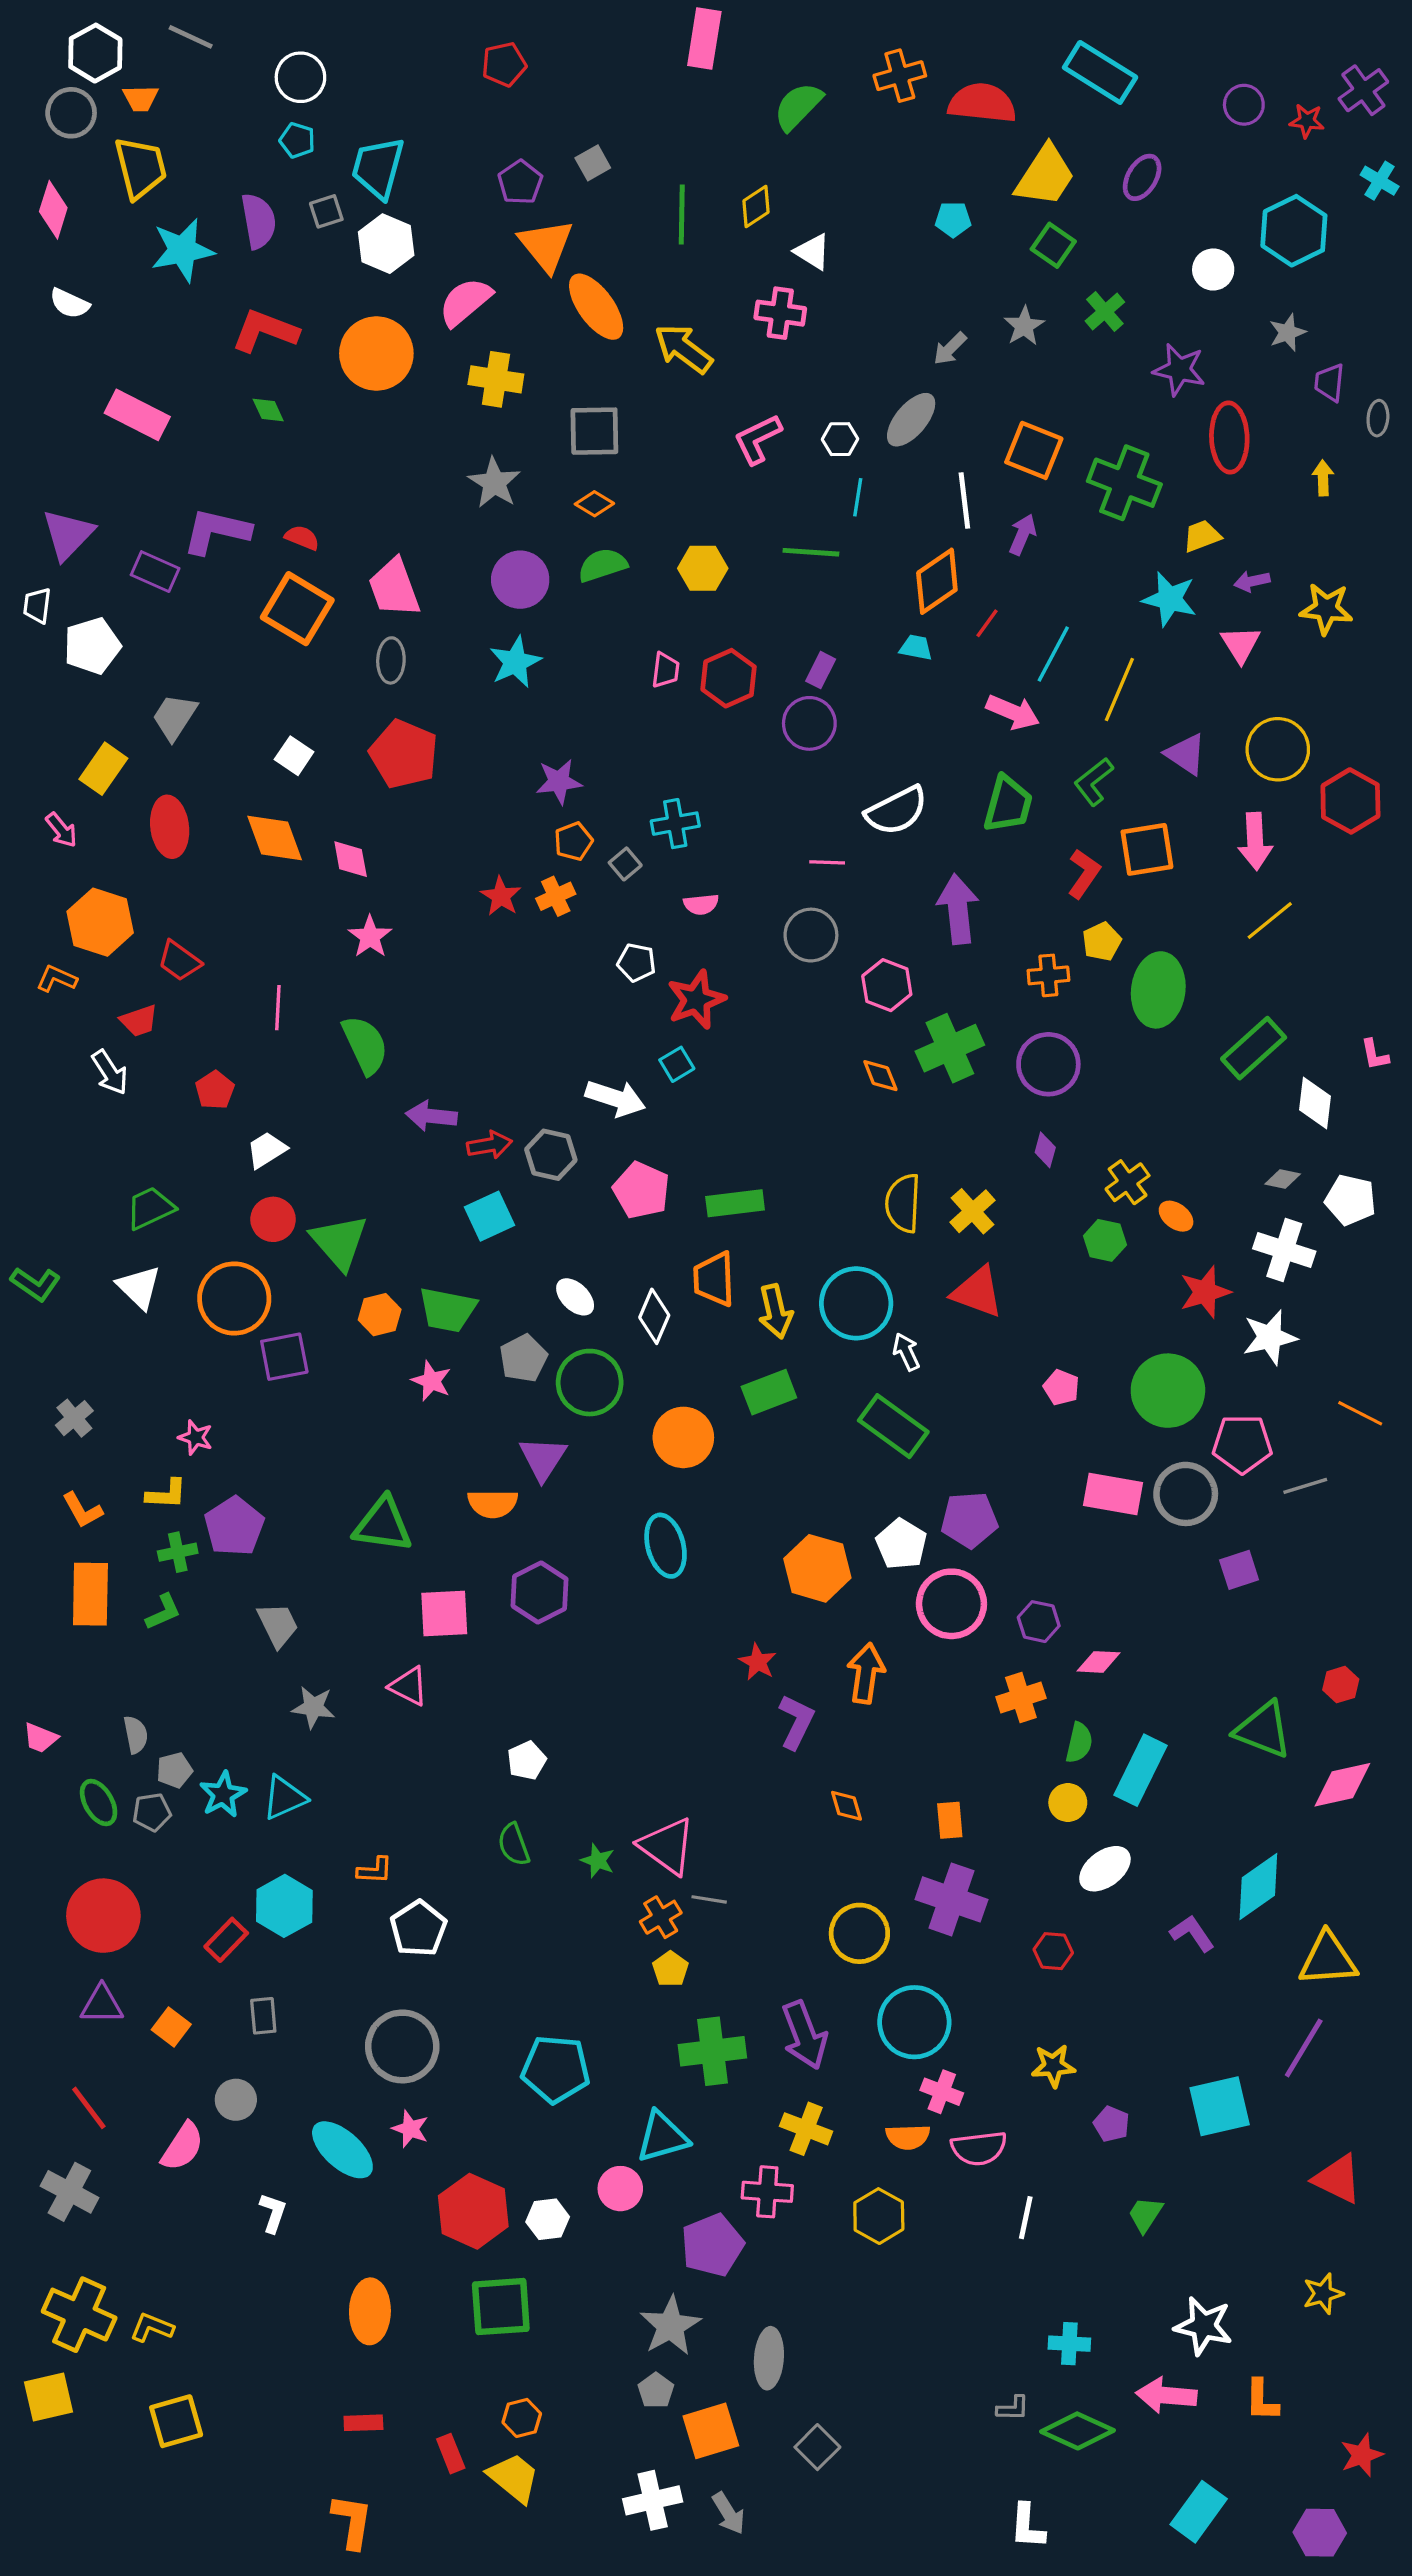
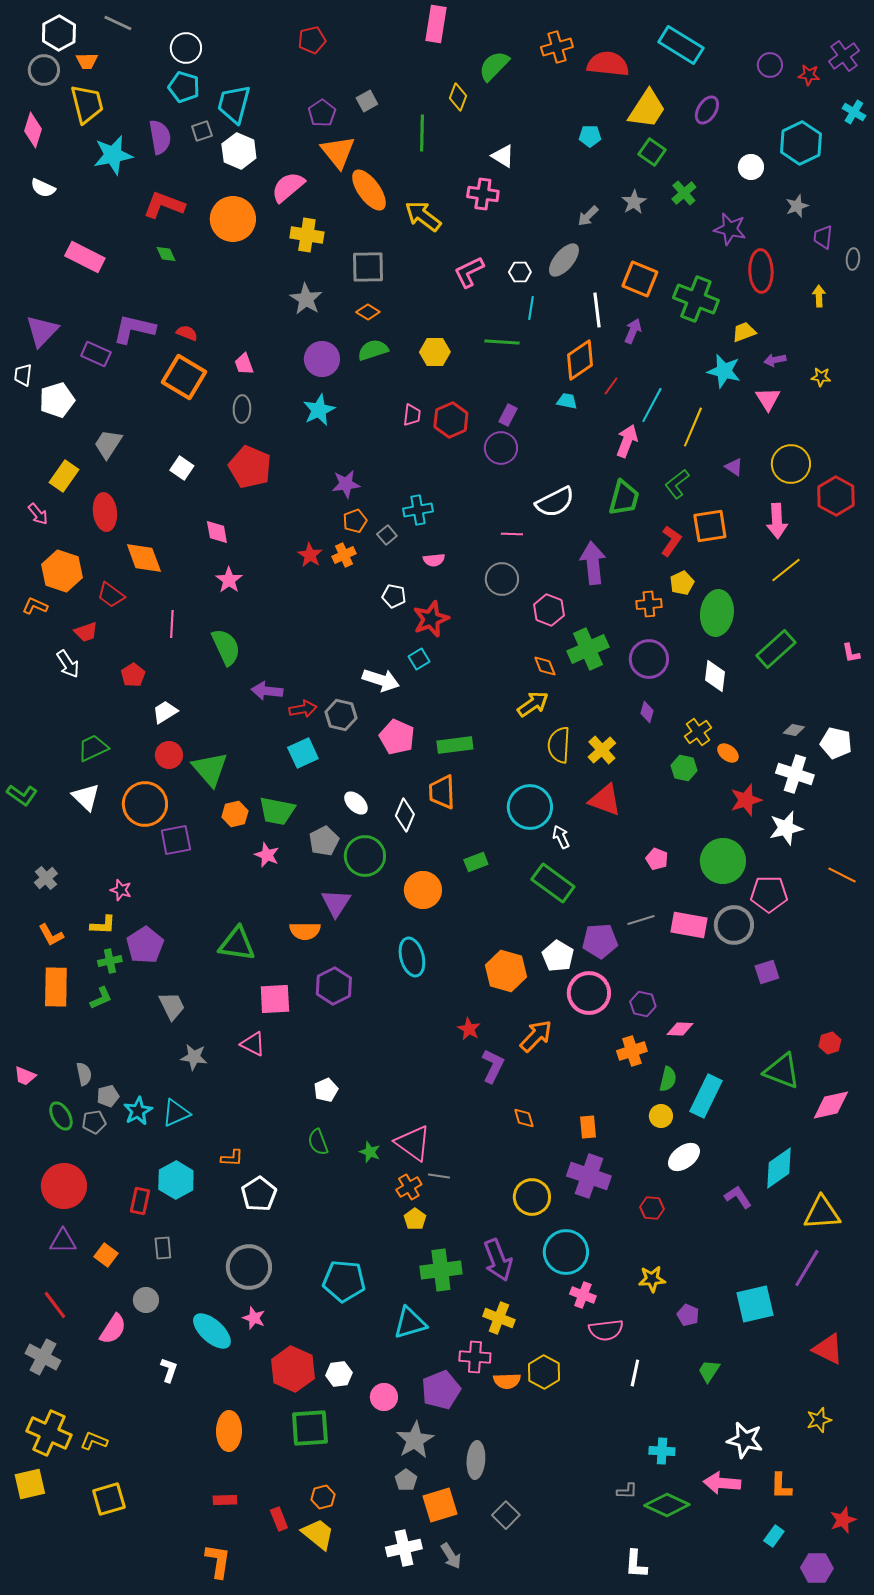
cyan pentagon: (297, 140) -> (184, 87), size x1.4
yellow diamond: (756, 206) -> (458, 97), moved, turned -36
pink trapezoid: (394, 588) -> (244, 364), size x0.6
yellow star: (1326, 609) -> (821, 377), size x0.6
pink arrow: (1013, 712) -> (627, 441), turned -92
purple triangle: (1186, 754) -> (734, 467), size x0.7
orange diamond: (275, 838) -> (144, 558), moved
white diamond: (1315, 1103) -> (715, 676), moved
yellow arrow: (775, 1311) -> (533, 704), moved, turned -112
green rectangle: (769, 1392) -> (476, 862), size x0.7
gray line: (1305, 1486) -> (641, 920), moved
orange arrow: (866, 1673) -> (536, 1036), turned 36
red rectangle: (226, 1940) -> (140, 1201), turned -32
orange semicircle: (908, 2137) -> (507, 1381), moved
pink circle: (620, 2189) -> (384, 1397), moved
cyan rectangle: (1199, 2512) -> (774, 1536), moved, size x0.6

